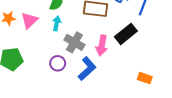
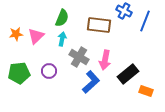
black rectangle: (126, 34) -> (128, 74), moved
purple circle: (58, 63) -> (49, 71), moved

